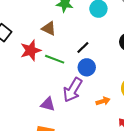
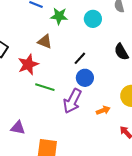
green line: (55, 59) -> (45, 87), moved
purple triangle: (48, 104) -> (18, 128), moved

